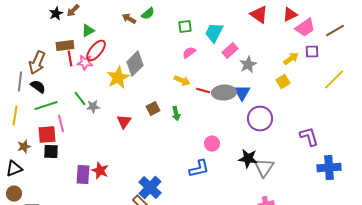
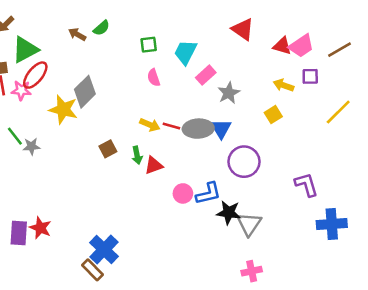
red triangle: (290, 15) -> (282, 46), moved, turned 42
green triangle: (88, 31) -> (25, 50), size x1.6
pink semicircle: (189, 53) -> (154, 78), turned -72
yellow arrow: (291, 59) -> (283, 85), turned -126
yellow star: (118, 78) -> (63, 109), turned -30
yellow arrow: (182, 81) -> (150, 125), moved
red triangle: (124, 122) -> (154, 165), moved, turned 35
blue L-shape: (199, 169) -> (208, 193), moved

